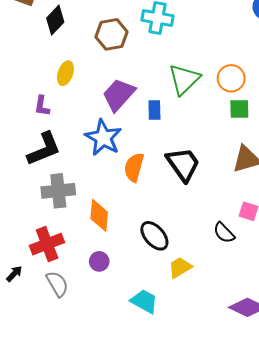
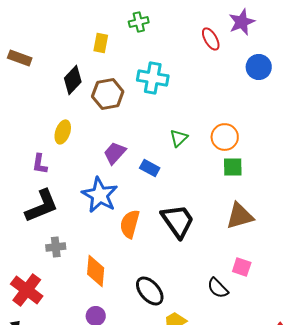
black diamond: (55, 20) -> (73, 80), moved
green triangle: (184, 79) -> (179, 138), size x0.6
purple trapezoid: (119, 95) -> (115, 153), size x0.7
blue rectangle: (154, 110) -> (150, 168), turned -60
gray cross: (58, 191) -> (56, 247), size x0.6
red cross: (47, 244) -> (27, 290), moved, turned -32

